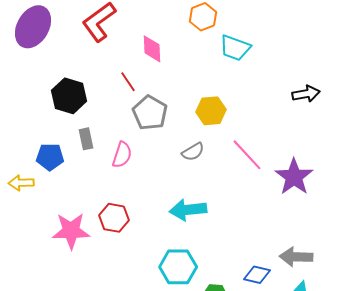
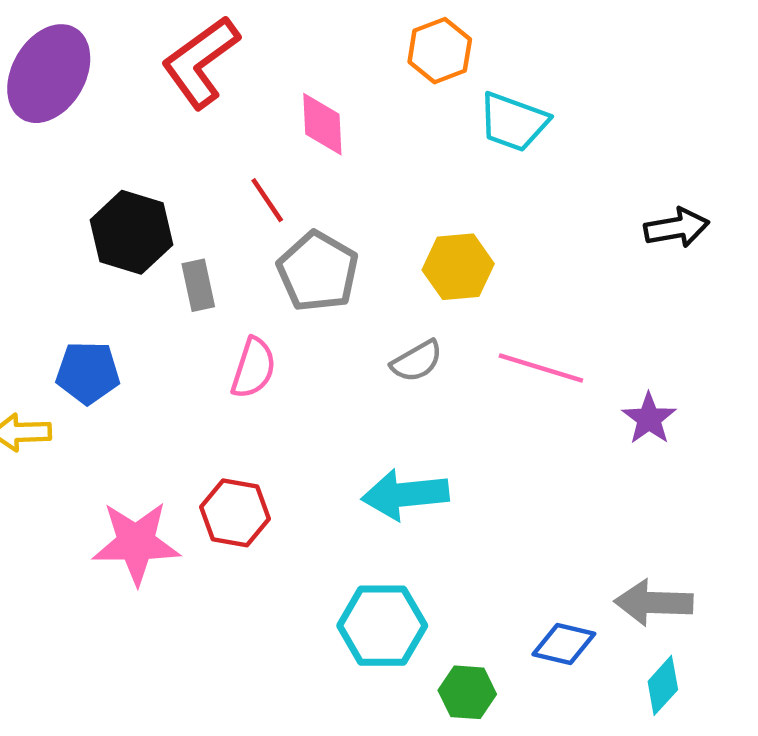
gray rectangle: (86, 139) -> (198, 285), moved
pink line: (247, 155) -> (541, 368), turned -30
purple star: (294, 177) -> (649, 419), size x0.6

